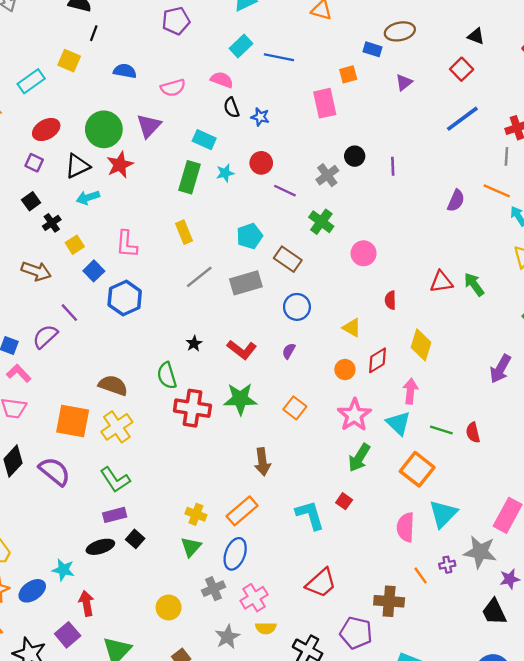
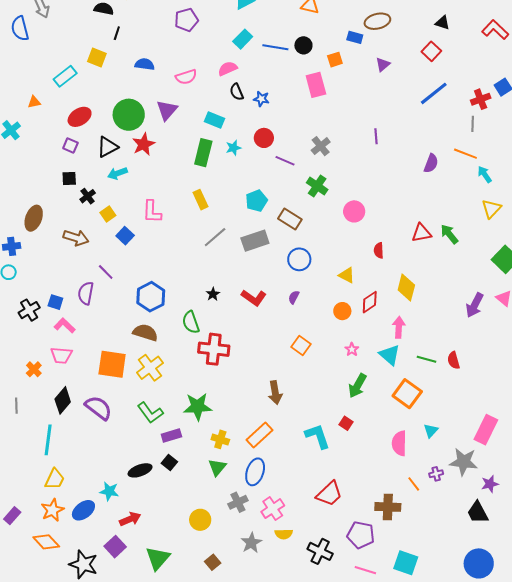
pink semicircle: (222, 80) -> (228, 68), turned -42
black circle: (355, 156) -> (303, 45), moved
black square: (31, 201) -> (69, 178), turned 35
blue hexagon: (125, 298) -> (151, 297), moved
purple semicircle: (45, 337) -> (86, 293), turned -35
green star: (240, 399) -> (198, 407), moved
pink star: (354, 415) -> (352, 349), size x0.5
cyan triangle: (443, 514) -> (431, 431), size x0.6
purple rectangle: (115, 515) -> (171, 436), moved
red arrow: (87, 603) -> (130, 519), turned 80

